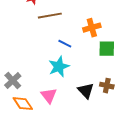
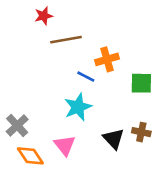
orange cross: (92, 28) -> (107, 59), moved

